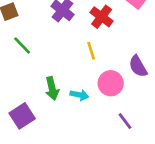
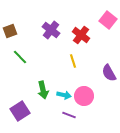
pink circle: (111, 83) -> (84, 96), moved
purple line: (125, 121) -> (69, 115), moved, turned -32

